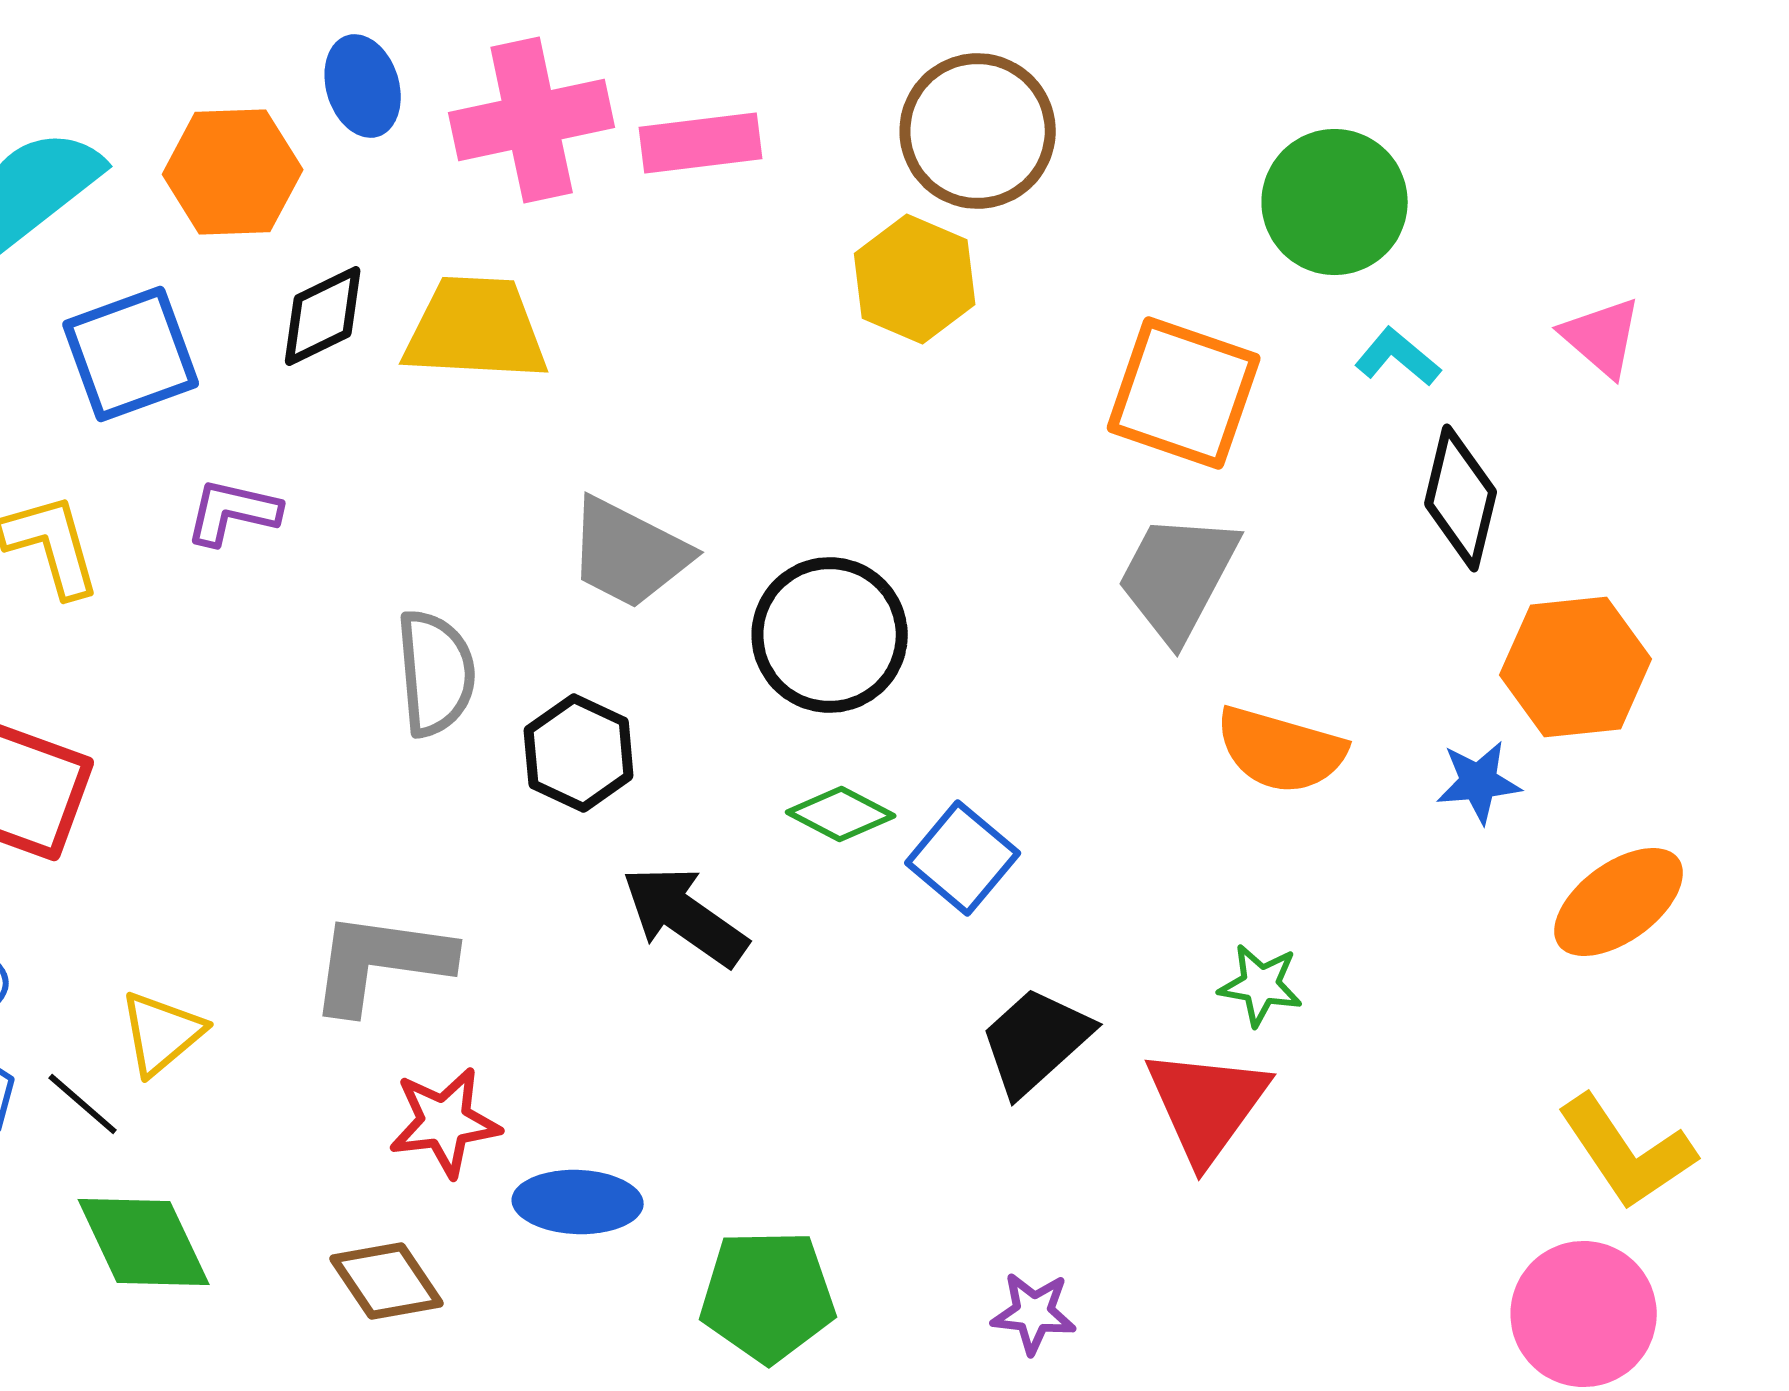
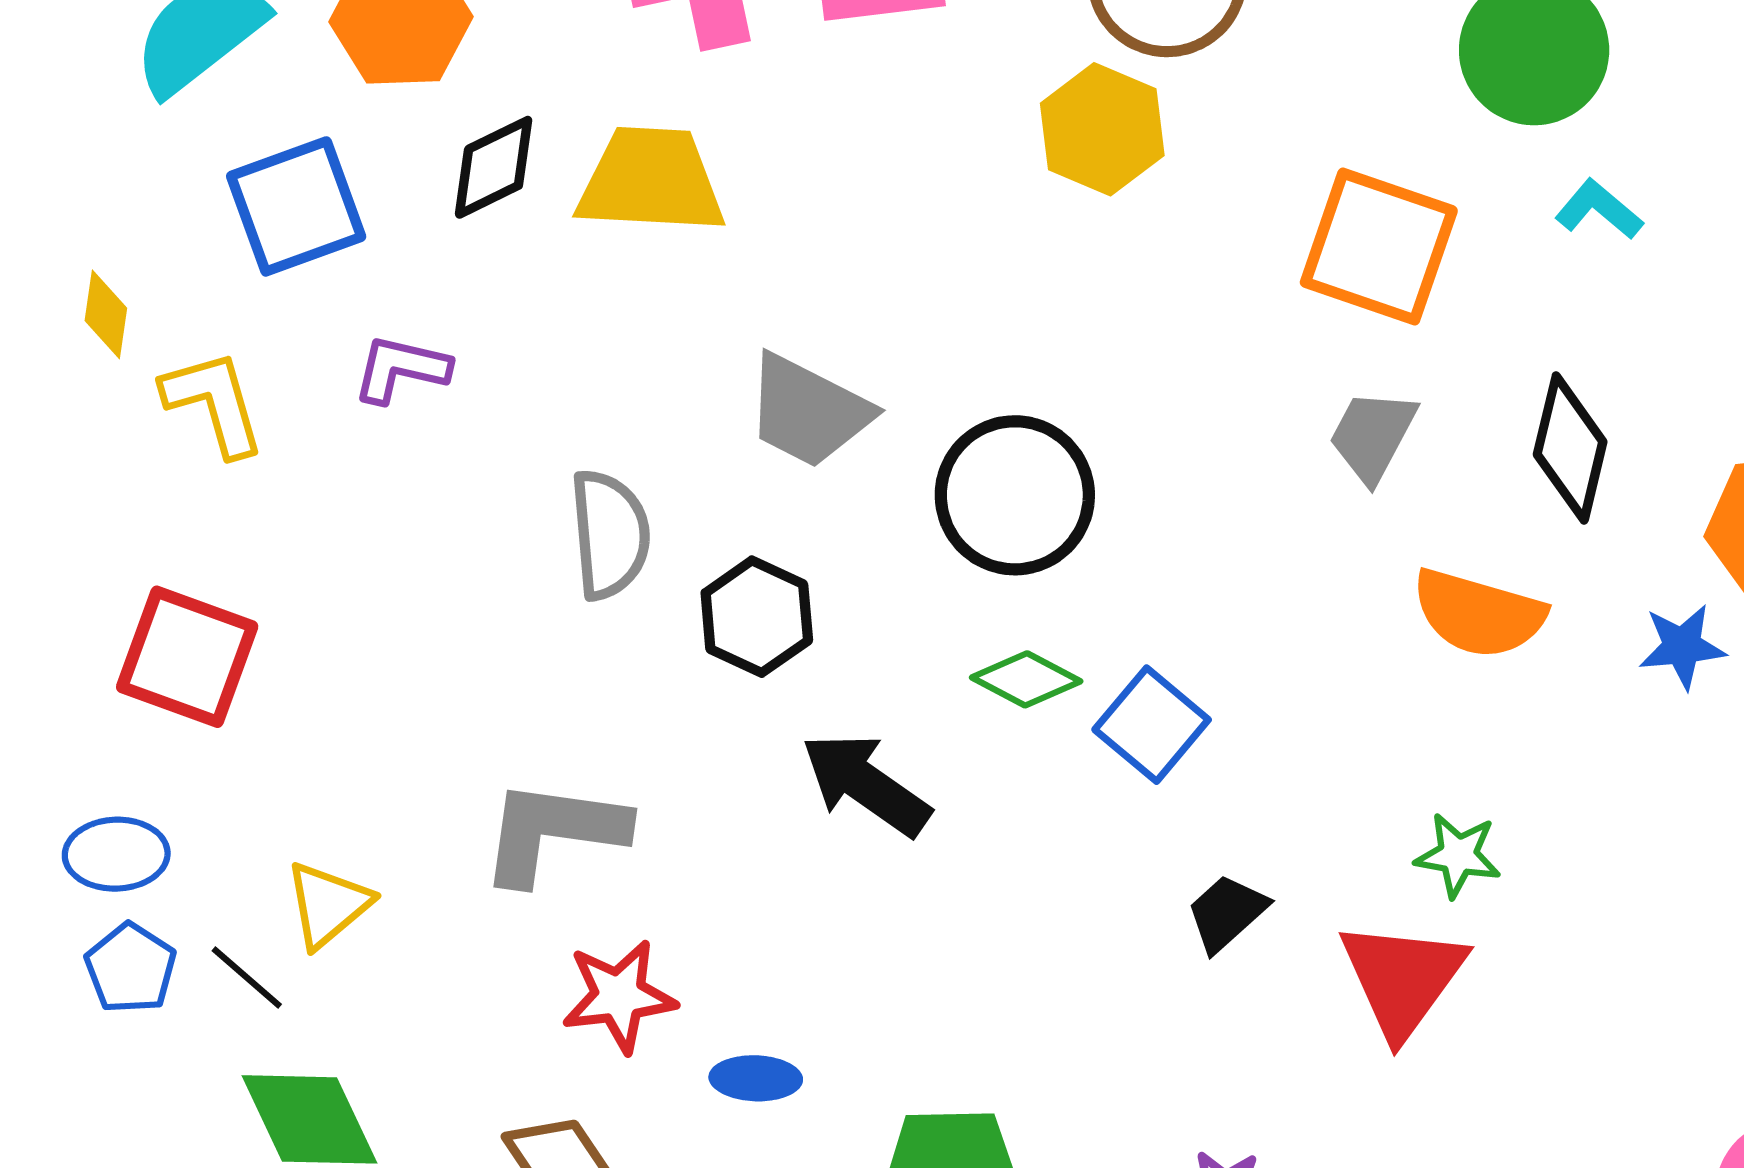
black diamond: (1461, 498) -> (1570, 448), moved
gray trapezoid: (1178, 577) -> (1373, 436), size x0.7
black trapezoid: (1036, 1041) -> (1227, 913), size x0.7
blue ellipse: (578, 1202) -> (756, 1078), size x0.7

